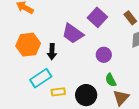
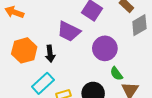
purple circle: (104, 55) -> (105, 48), size x1.5

